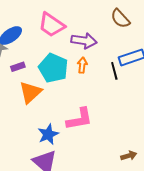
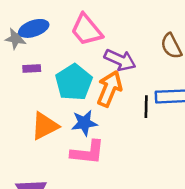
orange arrow: (82, 65) -> (110, 89), size x1.8
orange triangle: (30, 92) -> (45, 126), moved
blue star: (48, 134) -> (84, 123), moved

